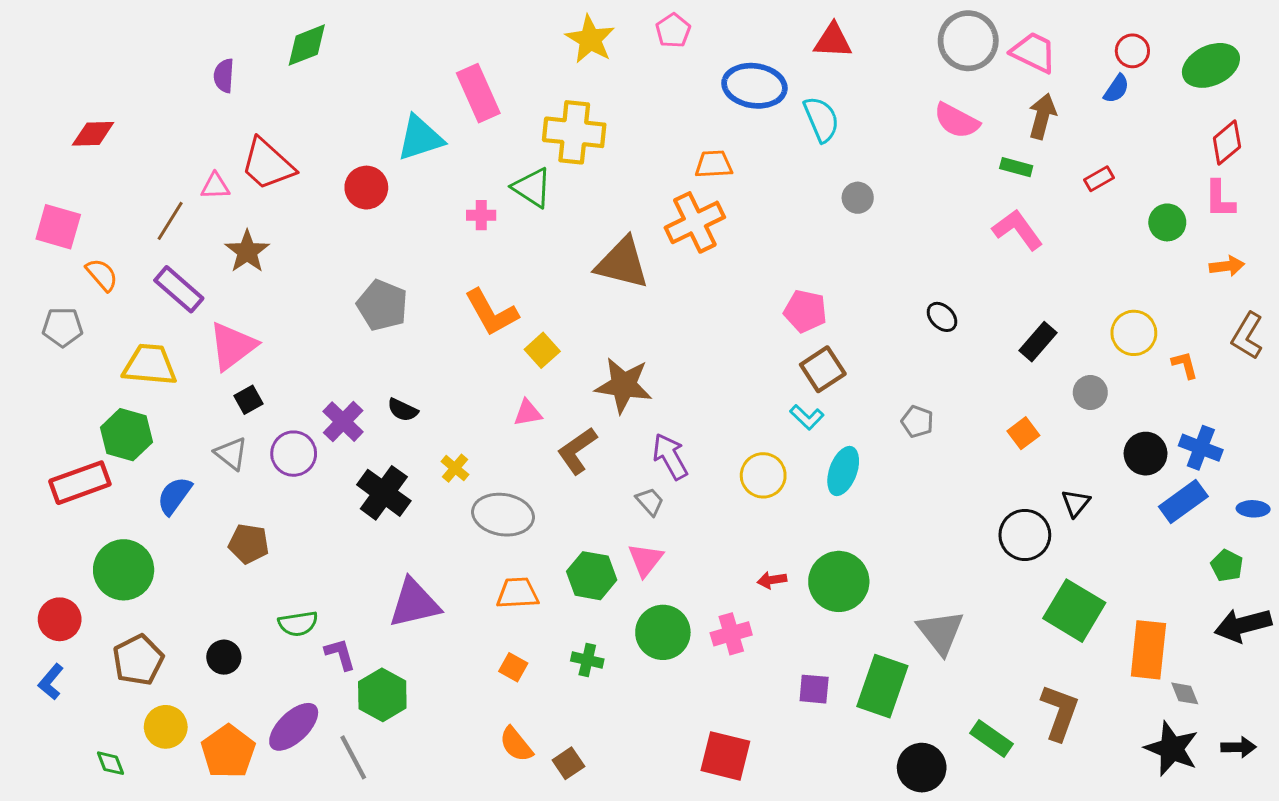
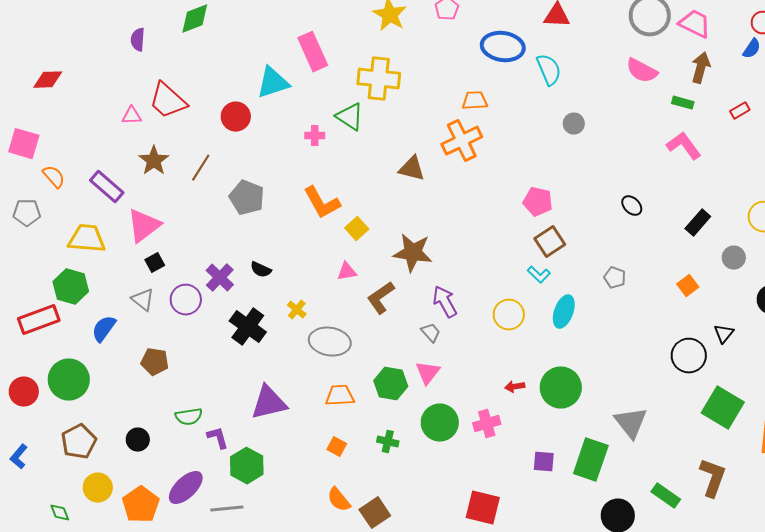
brown line: (170, 221) -> (201, 168), moved
brown triangle: (622, 263) -> (412, 169), size x0.7
red circle: (60, 619) -> (24, 392), moved
gray line: (353, 757) -> (227, 509), turned -68
brown square: (568, 763) -> (375, 513), size x1.4

